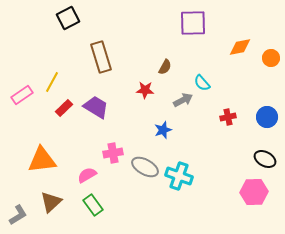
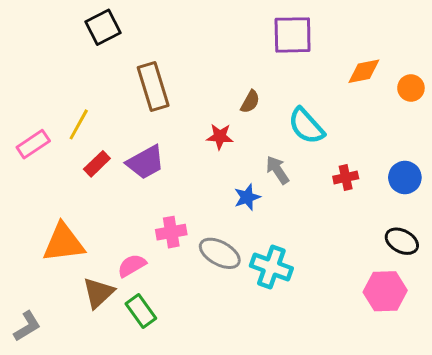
cyan semicircle: (202, 83) -> (306, 126), size x1.5
gray arrow: (183, 100) -> (277, 170), moved, turned -96
purple trapezoid: (96, 107) -> (145, 162), turned 120
brown triangle: (51, 202) -> (98, 293), moved

